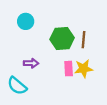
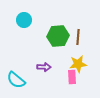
purple arrow: (31, 63) -> (44, 67), moved
pink rectangle: (69, 69) -> (72, 77), moved

